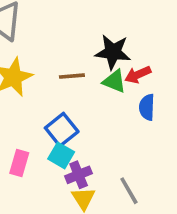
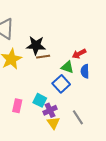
black star: (113, 52) -> (36, 45), moved
green triangle: (114, 81) -> (67, 67), moved
blue square: (62, 130) -> (61, 84), moved

